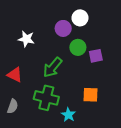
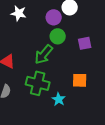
white star: (26, 39) -> (19, 13), moved
green circle: (78, 47) -> (58, 36), moved

